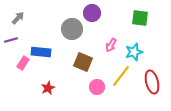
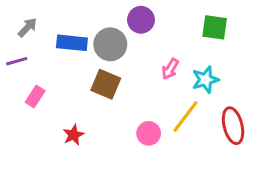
blue rectangle: (41, 52) -> (72, 43), moved
brown square: (83, 62) -> (106, 84), moved

